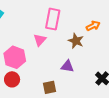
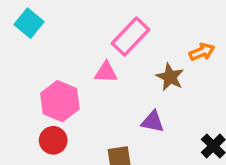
pink rectangle: (53, 19) -> (131, 36), turned 30
pink triangle: (40, 40) -> (106, 72), turned 48

